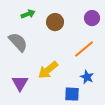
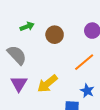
purple triangle: (20, 83) -> (19, 84), moved

